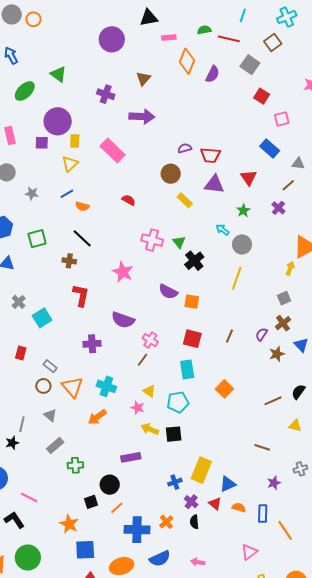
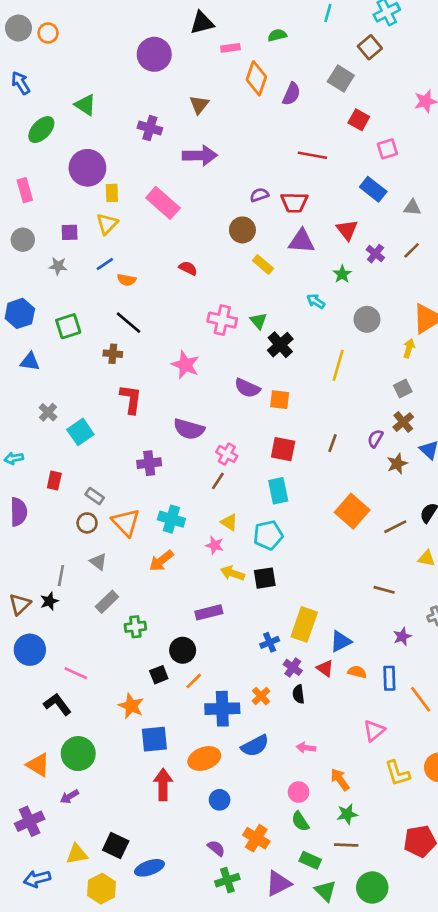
red line: (229, 39) -> (312, 155), moved
purple square: (42, 143) -> (70, 232), moved
brown line: (288, 185) -> (412, 250), moved
purple cross: (278, 208) -> (375, 254), moved
gray circle: (242, 244) -> (367, 319), moved
orange square: (224, 389) -> (352, 511), moved, size x1.4

